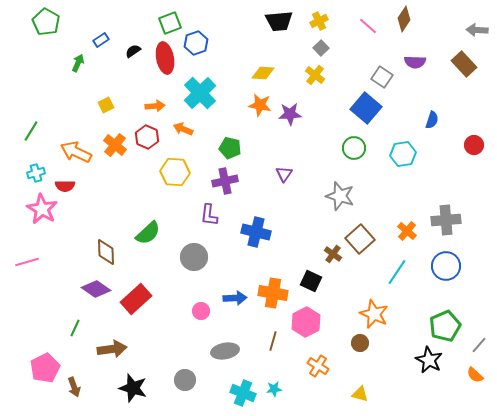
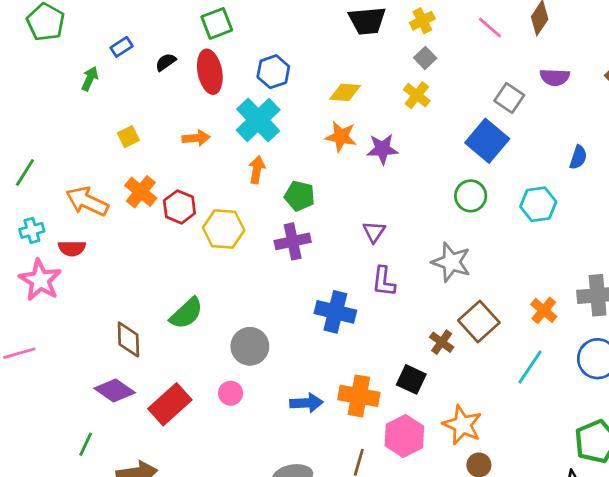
blue hexagon: (196, 43) -> (273, 72), moved
orange arrow: (183, 129) -> (257, 170), moved, turned 78
red hexagon: (147, 137) -> (179, 207), moved
purple L-shape: (209, 215) -> (384, 281), moved
pink circle: (201, 311) -> (231, 393), moved
orange star: (374, 314) -> (462, 425), moved

